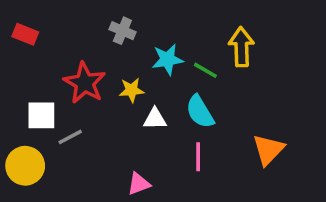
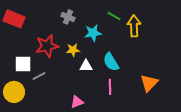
red rectangle: (25, 34) -> (14, 19), size x1.5
green line: (205, 70) -> (114, 16), moved
red star: (85, 83) -> (47, 46), turned 30

